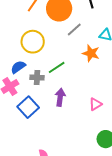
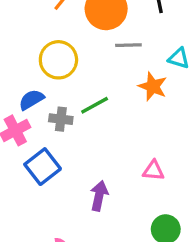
gray line: (74, 29) -> (128, 45), turned 35
purple arrow: (60, 97) -> (99, 196), moved
pink triangle: (95, 104) -> (153, 171), turned 32

